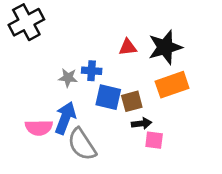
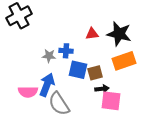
black star: (165, 47) -> (119, 34), turned 30
pink square: (154, 140) -> (111, 101), size x1.5

